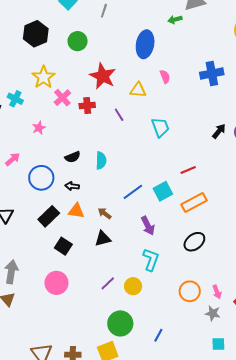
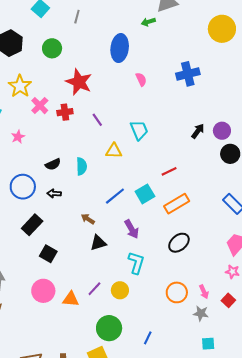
yellow triangle: (138, 90) -> (114, 151), moved
orange triangle: (76, 211) -> (71, 299), moved
black triangle: (103, 239) -> (98, 243), moved

